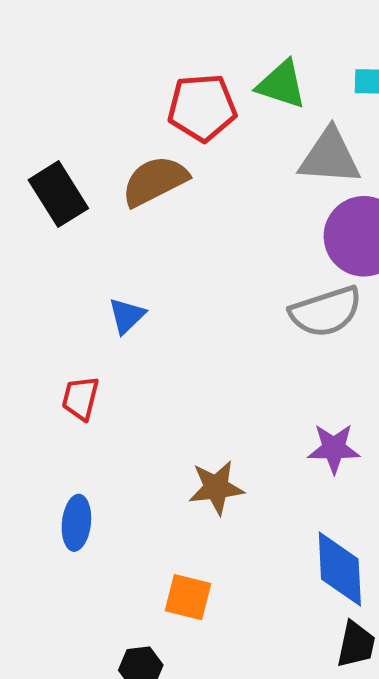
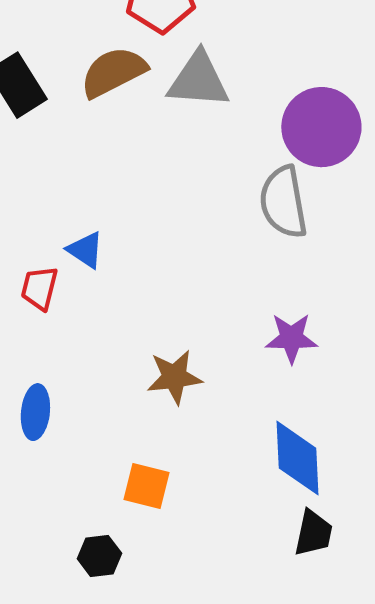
gray triangle: (330, 157) -> (198, 80), moved
gray semicircle: (326, 312) -> (283, 202), turned 98
blue triangle: (127, 316) -> (85, 250), moved, turned -42

